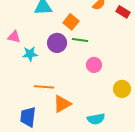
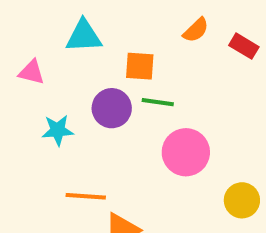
orange square: (71, 22) -> (140, 66), turned -35
pink triangle: (14, 37) -> (32, 72), moved
pink circle: (94, 65) -> (186, 152), size x1.5

